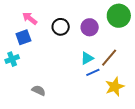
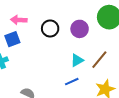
pink arrow: (30, 18) -> (19, 20), turned -35
blue line: (93, 72) -> (72, 82), moved

